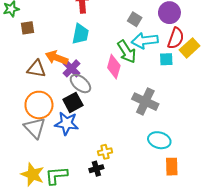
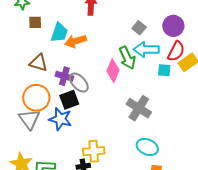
cyan trapezoid: (80, 34) -> (59, 33), moved
orange arrow: (57, 58) -> (76, 41), moved, turned -45
purple cross: (72, 68) -> (64, 76), moved, turned -36
yellow cross: (105, 152) -> (94, 151), size x1.5

